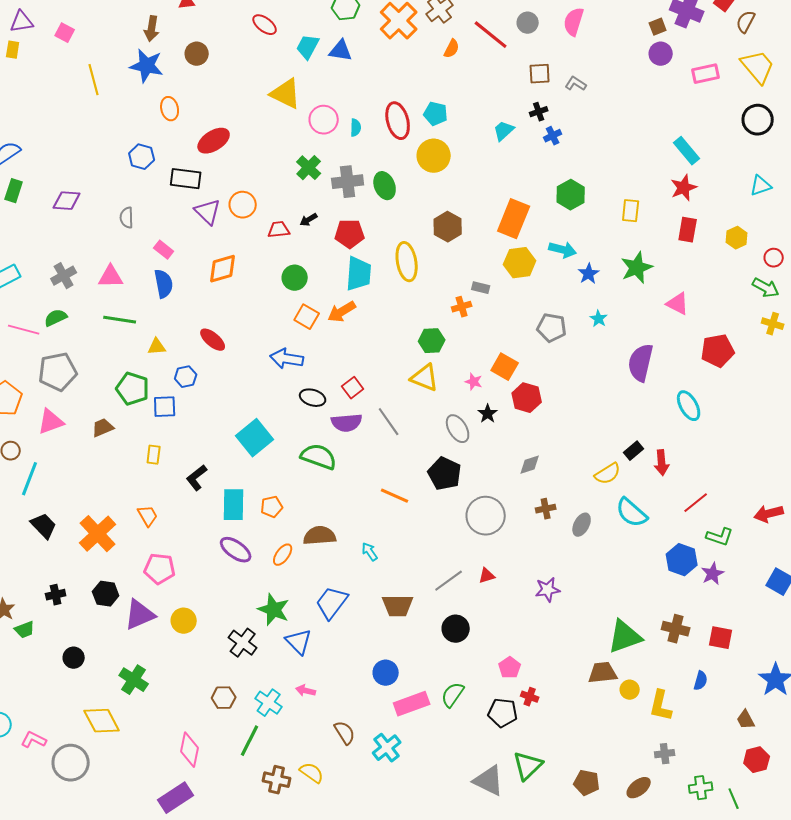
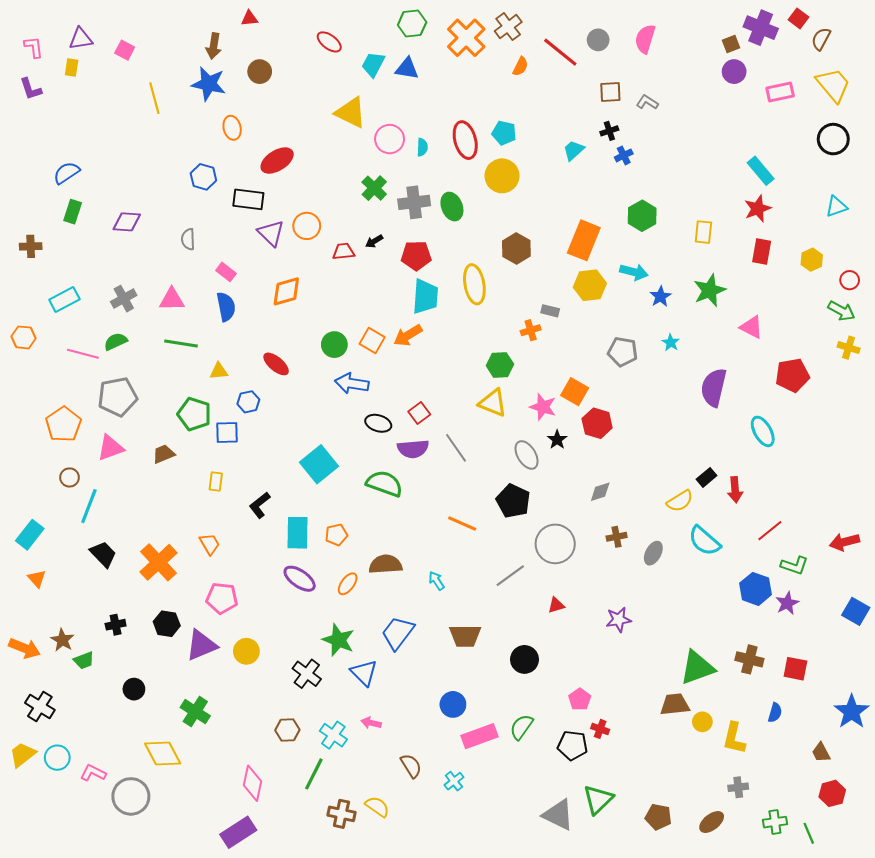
green circle: (295, 278) -> (334, 345), moved
pink star: (474, 382) -> (543, 407), size x1.5
gray line: (449, 581) -> (510, 576), moved
cyan cross: (387, 748) -> (454, 781), size x0.7

